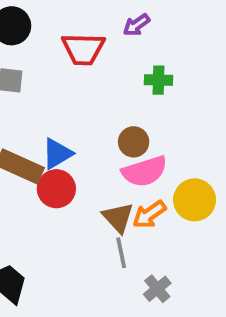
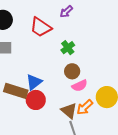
red trapezoid: (83, 49) -> (41, 27), turned 40
green cross: (158, 80) -> (68, 48), moved, turned -32
pink semicircle: (145, 171) -> (80, 86), size x0.7

